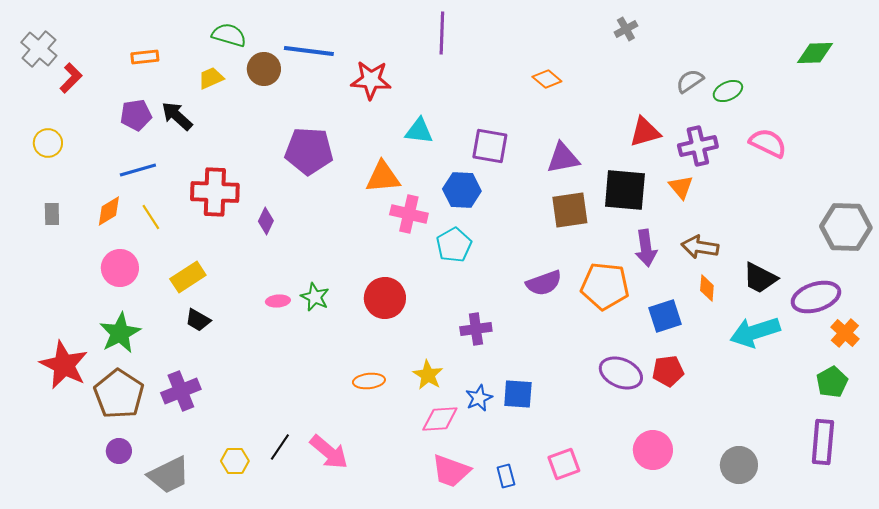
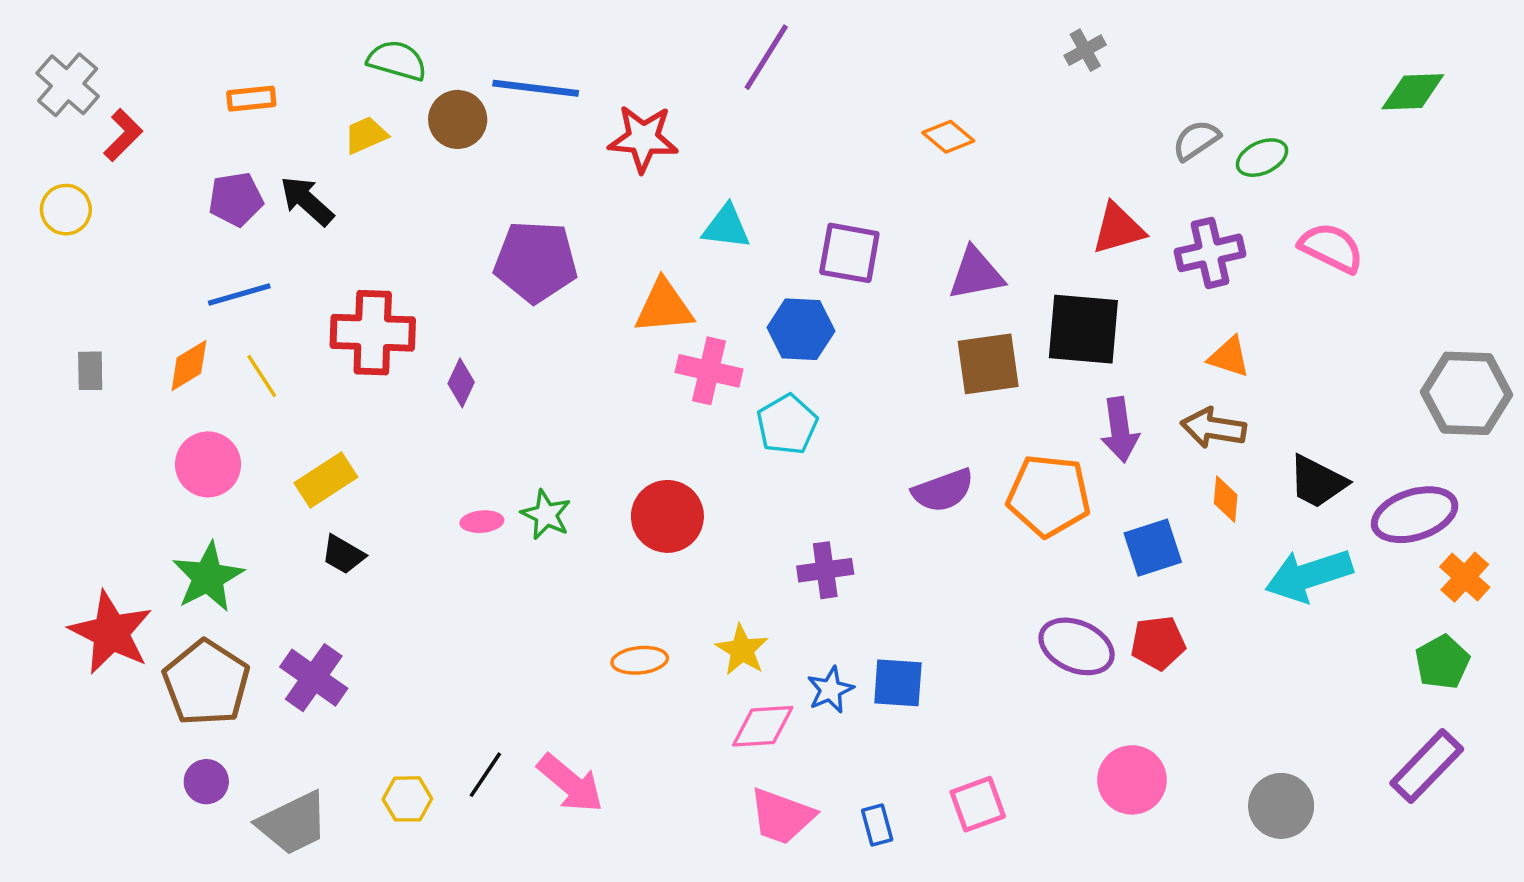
purple line: (442, 33) -> (766, 57), turned 30
yellow circle: (48, 143) -> (66, 210), moved
orange triangle: (681, 187) -> (1229, 357), moved, turned -32
purple cross: (181, 391) -> (314, 678), turned -33
purple rectangle: (823, 442) -> (1427, 766), turned 39

